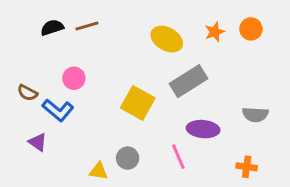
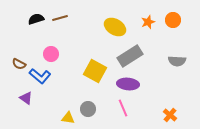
gray semicircle: (255, 115) -> (177, 61), moved
purple ellipse: (203, 129) -> (128, 84), moved
orange cross: (247, 167) -> (170, 115), turned 32

